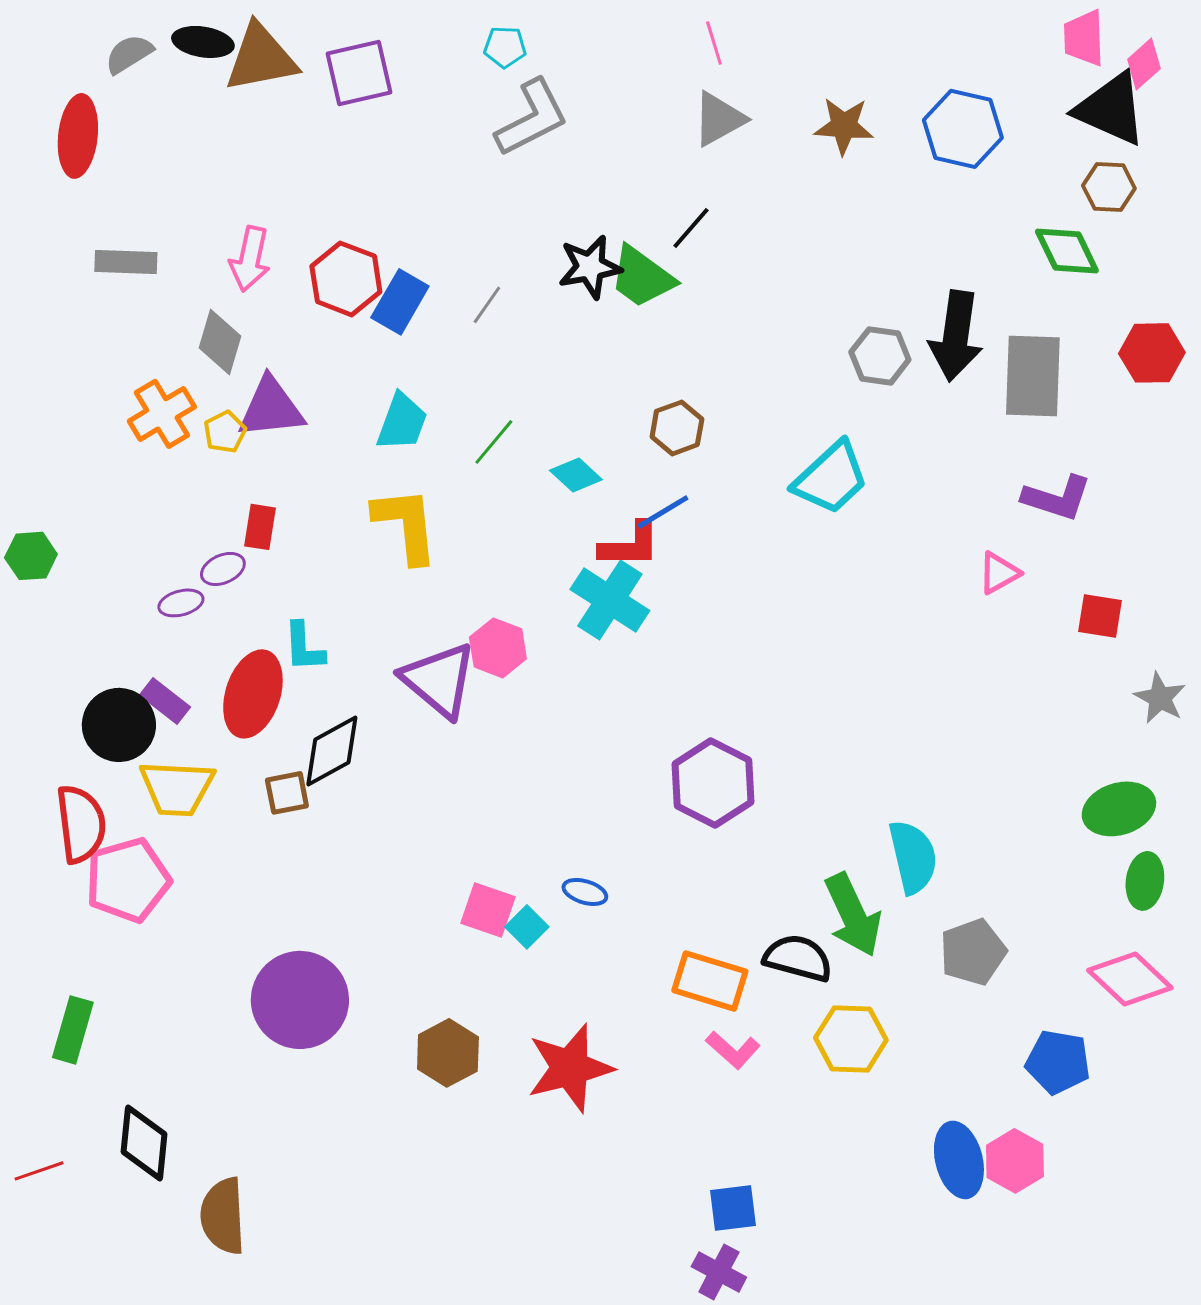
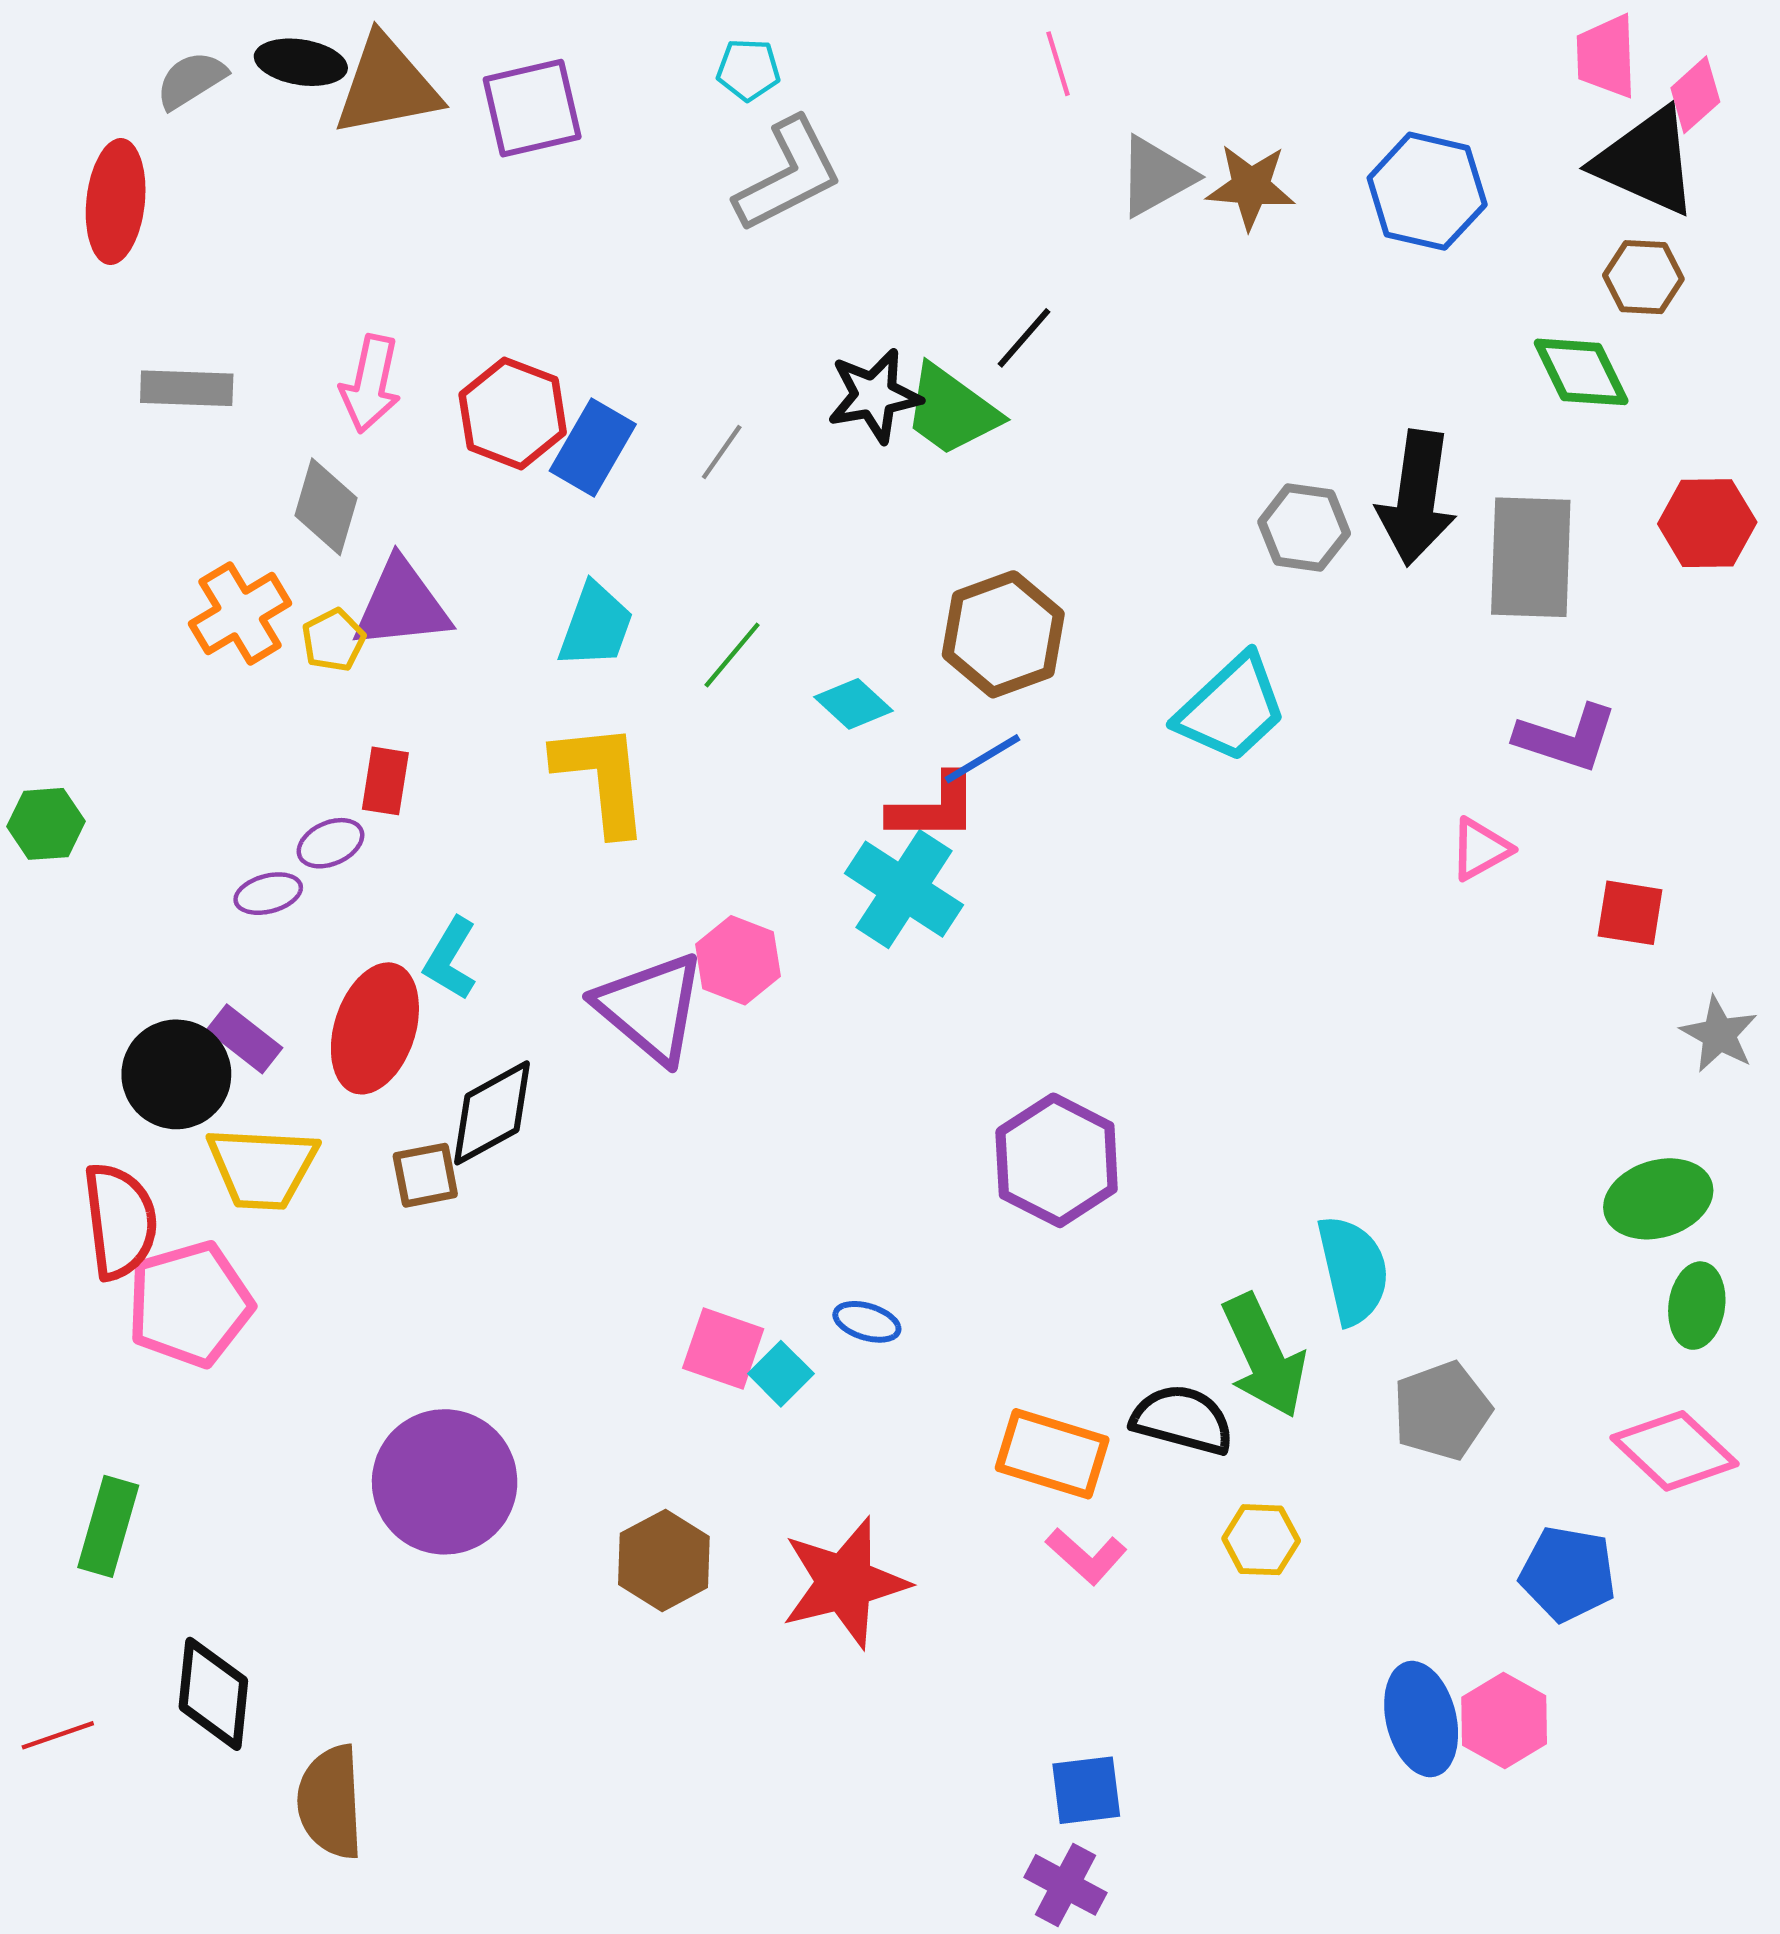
gray triangle: (719, 119) -> (1156, 176), moved
brown hexagon: (677, 428) -> (1003, 634), size x1.5
cyan L-shape: (304, 647) -> (450, 959), turned 34
yellow hexagon: (851, 1039) -> (1261, 1540), size x0.7

